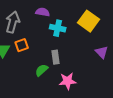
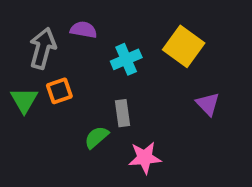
purple semicircle: (43, 12) -> (83, 30), moved
cyan cross: (58, 28) -> (126, 59), turned -35

